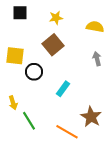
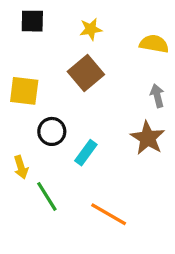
black circle: (34, 72) -> (52, 131), moved
cyan rectangle: (63, 89) -> (86, 153), moved
brown star: (91, 117) -> (148, 138), moved

